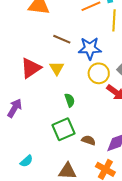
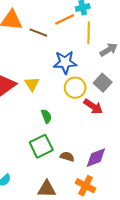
brown line: (62, 39) -> (38, 33), moved

